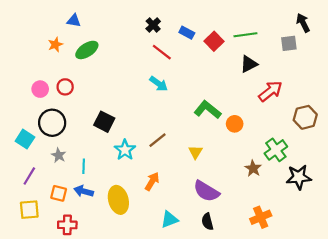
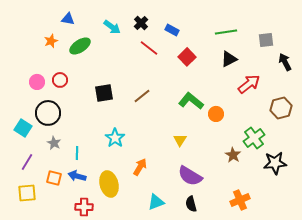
black arrow: (303, 23) -> (285, 62), moved
red square: (214, 41) -> (187, 57), moved
cyan arrow: (159, 84) -> (112, 27), moved
black square: (104, 122) -> (104, 93), moved, turned -36
brown line: (157, 140) -> (142, 96), moved
red cross: (67, 225) -> (84, 207), moved

